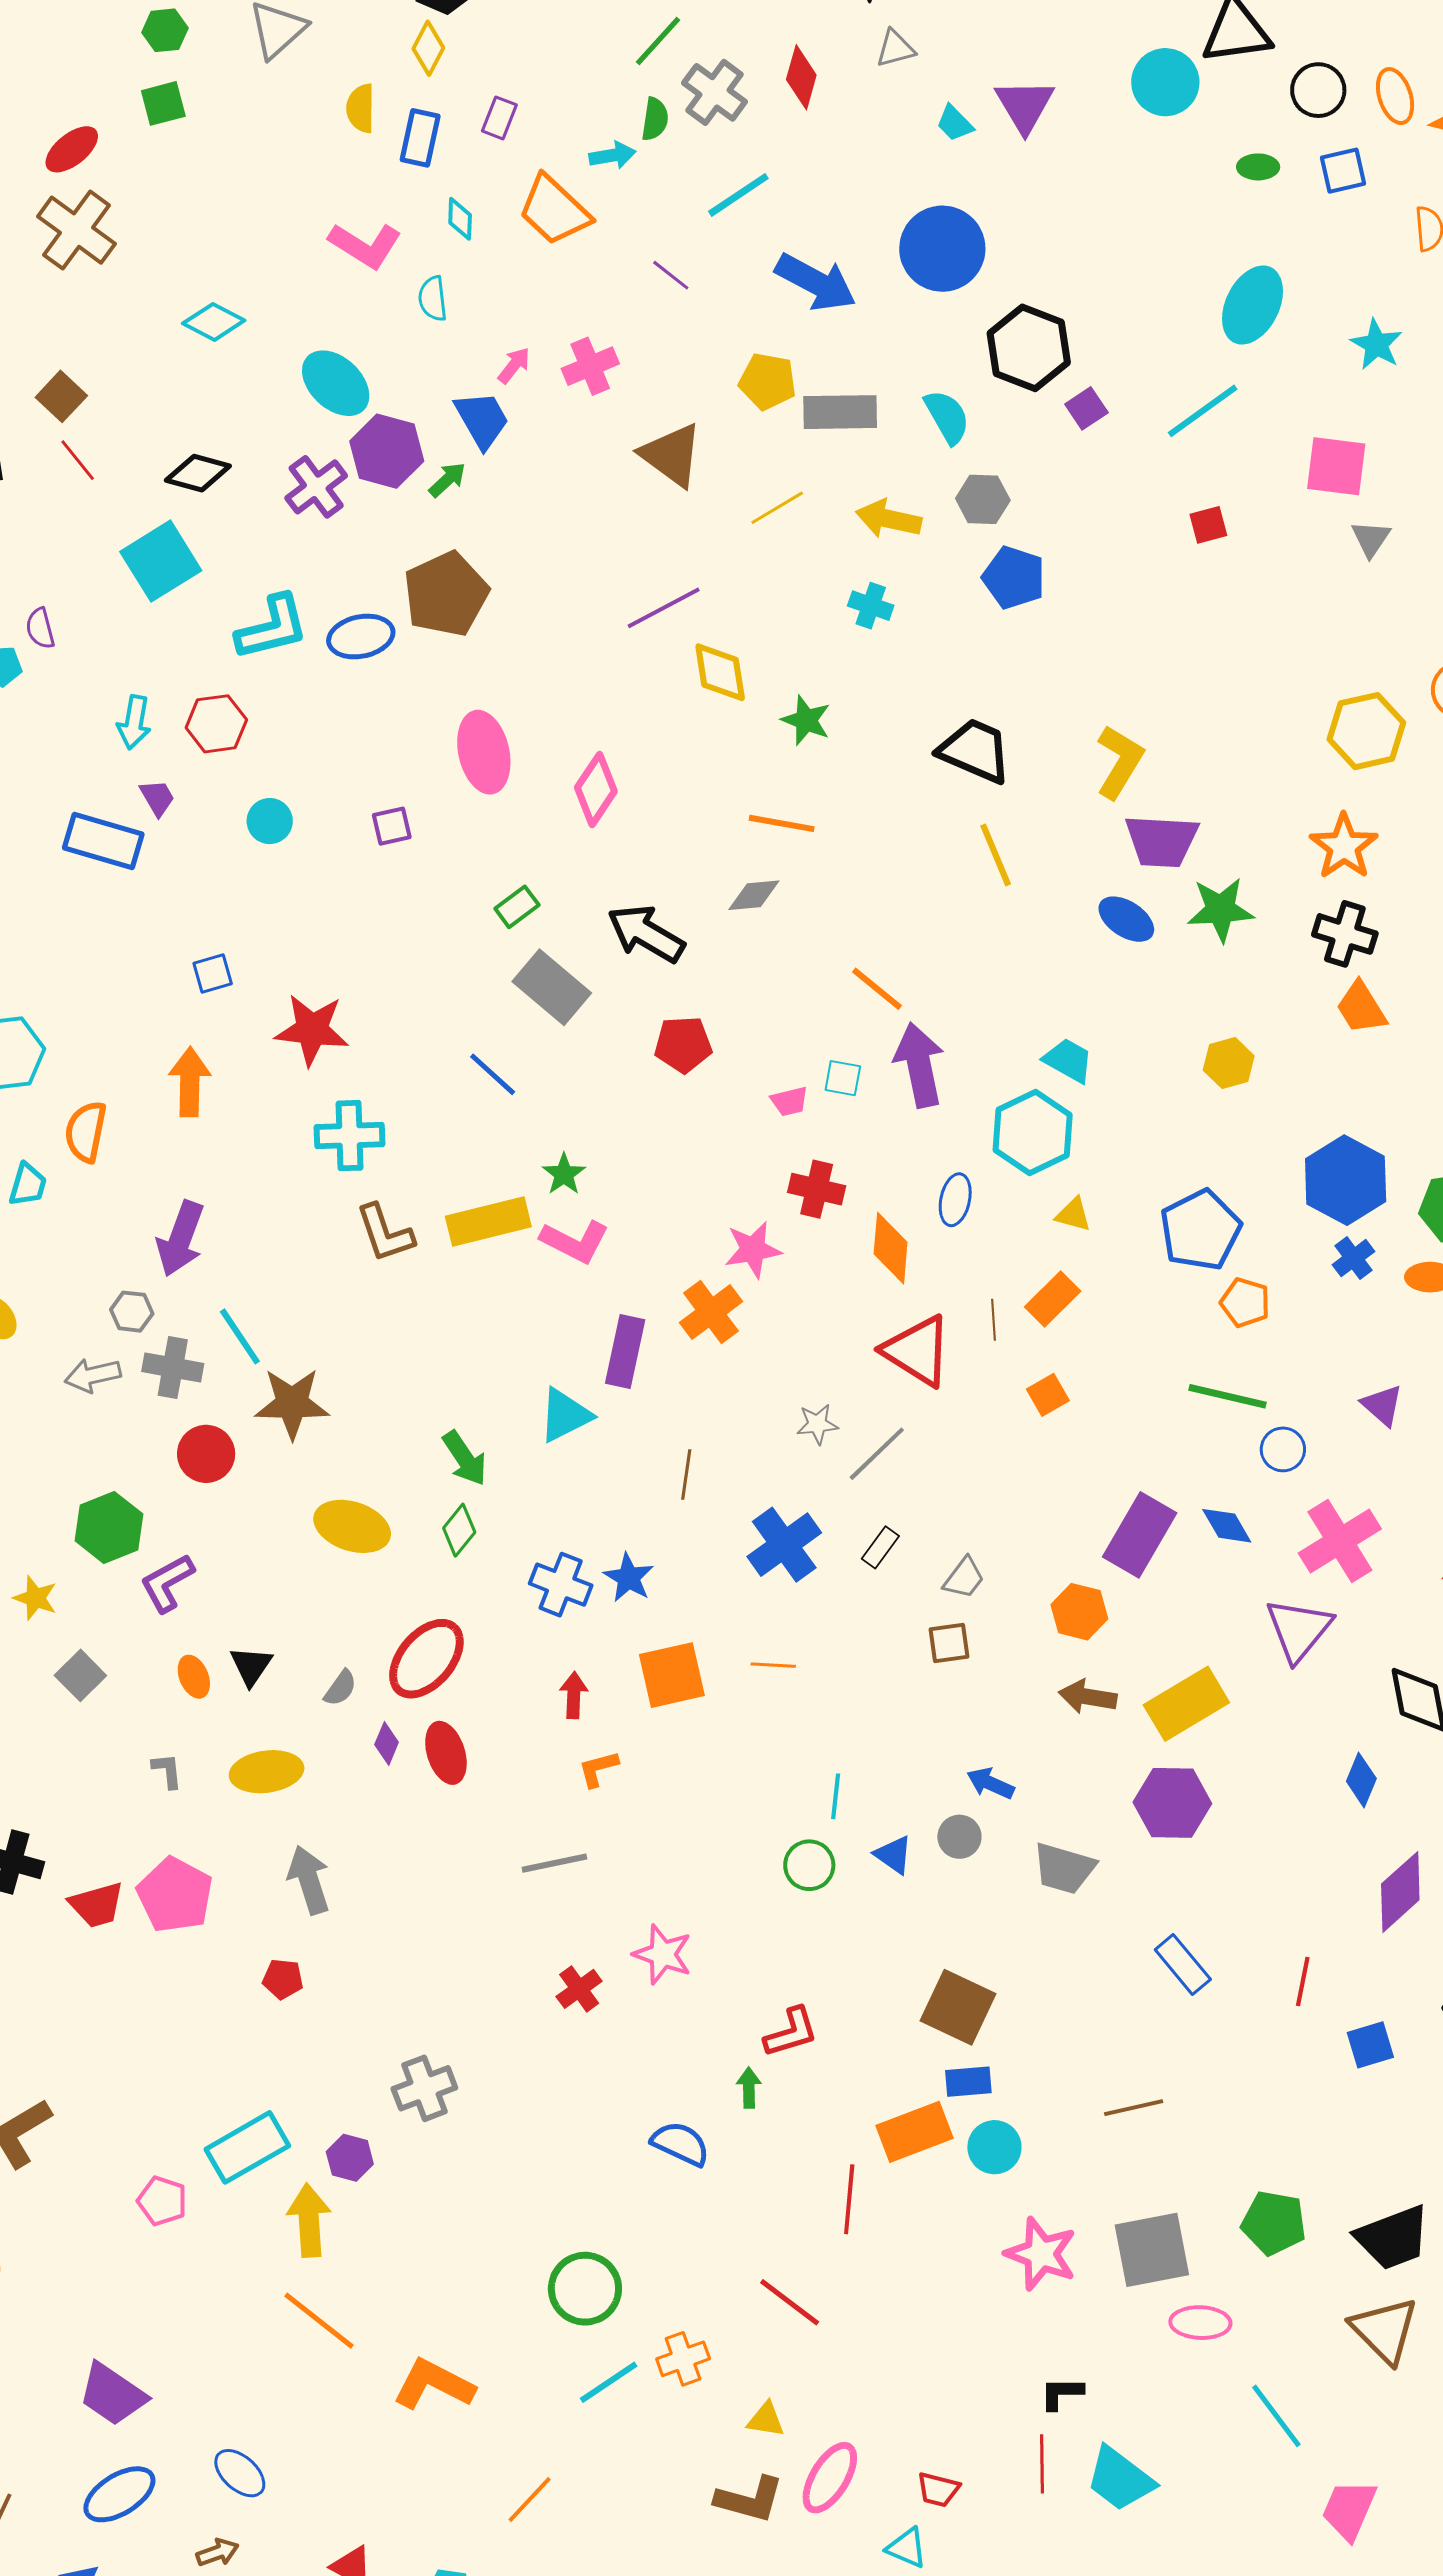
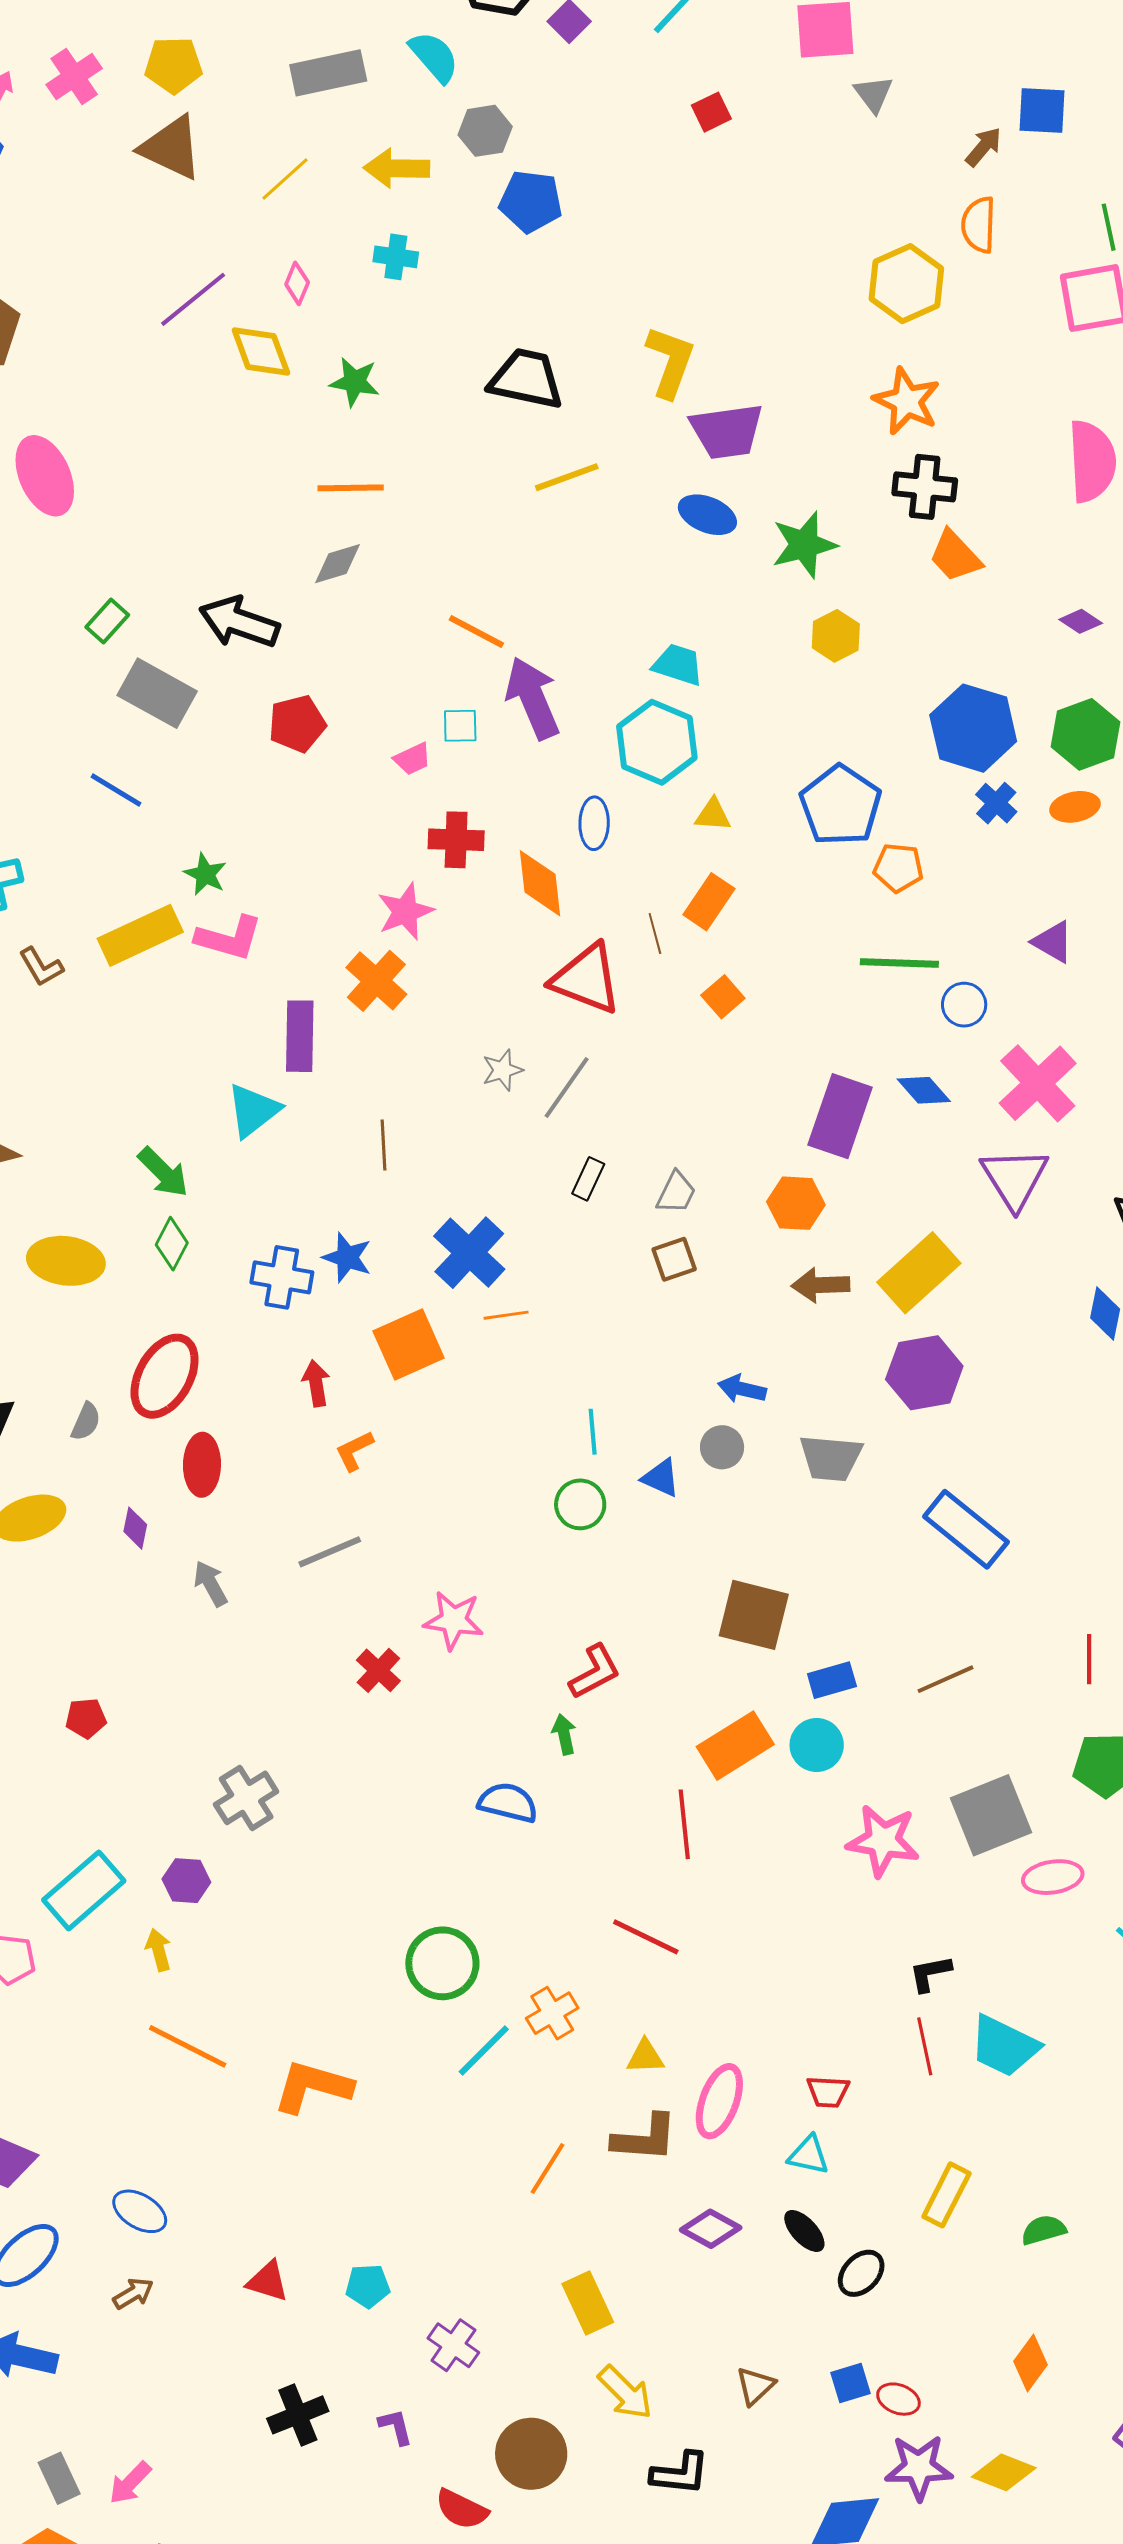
yellow pentagon: (768, 381) -> (174, 65), moved
pink diamond: (596, 789) -> (297, 283), moved, size x0.6
yellow line: (996, 855) -> (567, 477), turned -76
green star: (1221, 910) -> (804, 545), moved
brown L-shape: (385, 1233) -> (41, 967), size x0.7
blue cross: (784, 1545) -> (469, 1253), moved
purple diamond: (387, 1743) -> (135, 1528), moved
red ellipse: (446, 1753) -> (202, 1465), turned 30
gray arrow: (309, 1880) -> (210, 1584), moved, size x0.7
blue rectangle: (1183, 1965) -> (966, 1529), size x1.4
red line: (1303, 1981) -> (1089, 1659), moved
blue rectangle: (968, 2082) -> (832, 1680), moved
yellow arrow: (309, 2220) -> (158, 1950), size x0.6
orange line: (530, 2500) -> (547, 2168), moved

